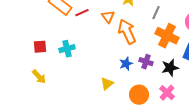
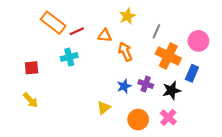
orange triangle: (108, 17) -> (105, 36), turned -48
orange arrow: (127, 32) -> (125, 52), size x0.7
cyan cross: (67, 49) -> (69, 57), moved

